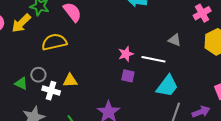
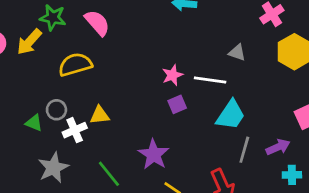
purple square: (128, 76) -> (177, 104), turned -32
white cross: (51, 91) -> (75, 130), turned -36

